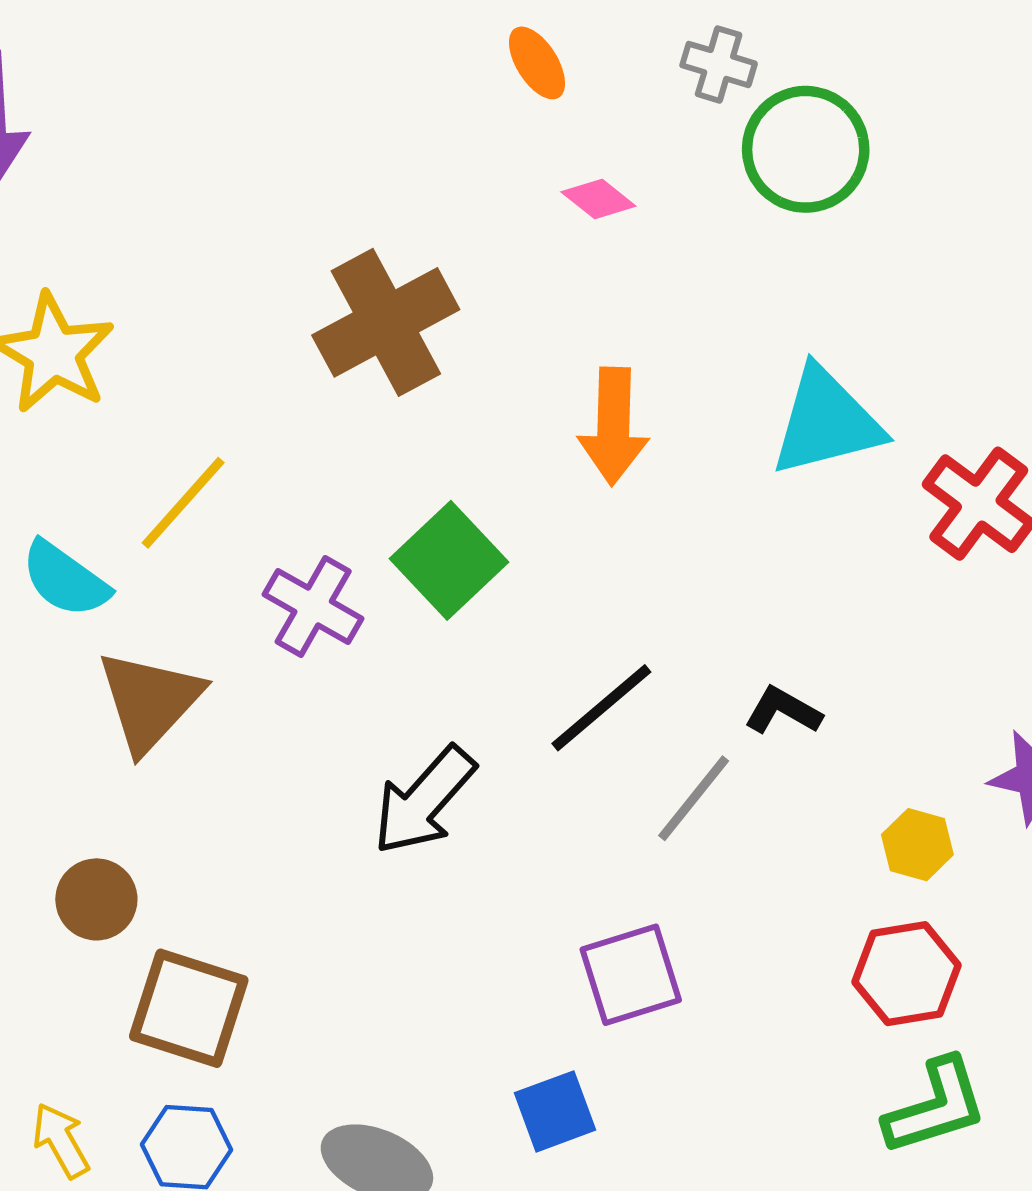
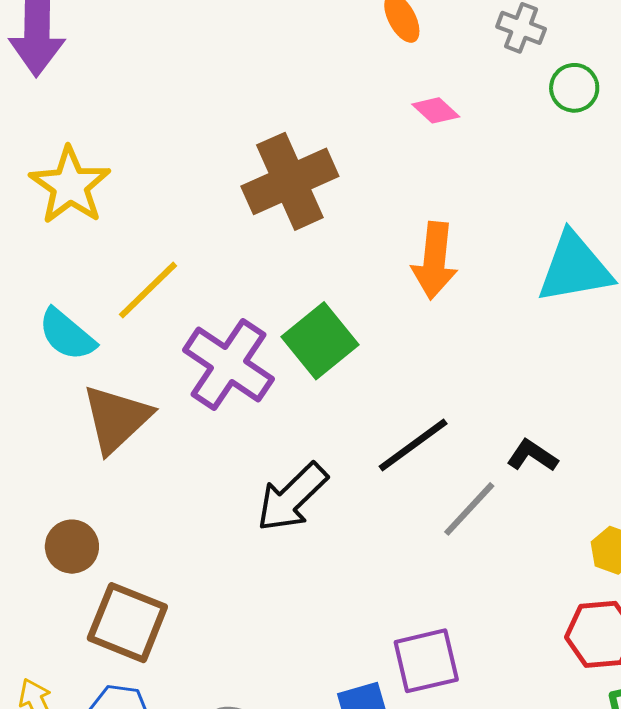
green circle: (806, 149) -> (574, 88), size x0.6
purple cross: (313, 607) -> (228, 365), size x1.4
purple square: (631, 975) -> (426, 661), moved

